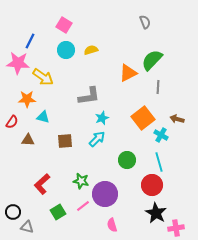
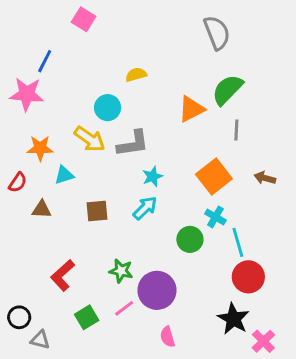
gray semicircle: (145, 22) -> (217, 33), size x1.6
pink square: (64, 25) -> (84, 19), moved
cyan circle: (66, 50) -> (108, 108), moved
yellow arrow: (43, 77) -> (90, 139), moved
cyan triangle: (43, 117) -> (64, 175), turned -32
cyan cross: (161, 135) -> (215, 217), moved
red circle: (152, 185) -> (248, 277), moved
pink cross: (176, 228) -> (263, 341), turned -35

